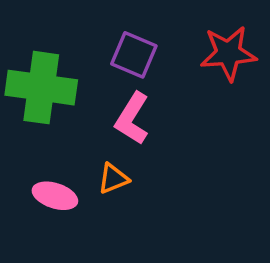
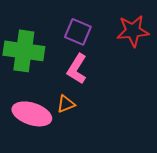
pink ellipse: (55, 196) -> (32, 114), size x1.5

